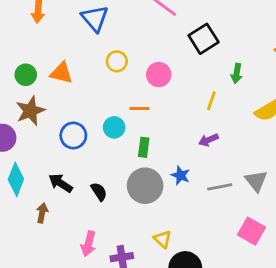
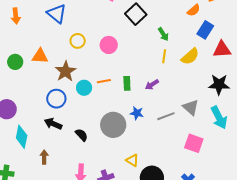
green arrow: (237, 73) -> (163, 34), turned -32
yellow line: (211, 101) -> (164, 56), moved
orange line: (140, 109) -> (104, 81), moved
brown star: (30, 111) -> (66, 71), moved
green rectangle: (144, 147) -> (127, 83), moved
black arrow: (61, 183) -> (53, 124), moved

